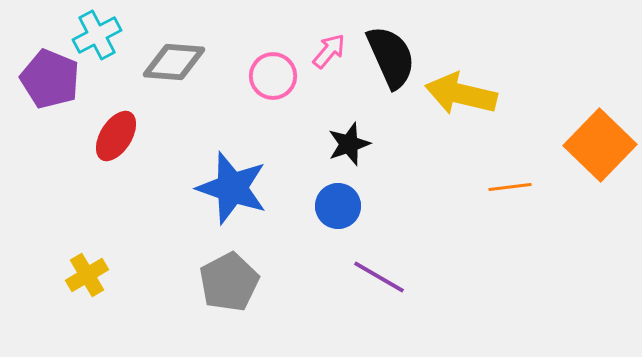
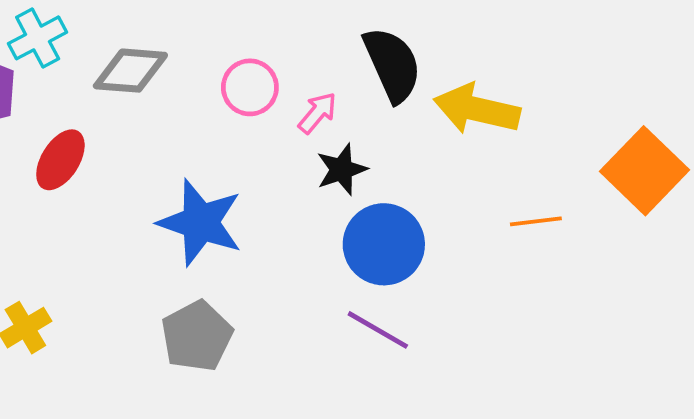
pink arrow: (329, 51) -> (317, 113), moved
blue circle: (338, 206) -> (384, 244), moved, size x1.5

